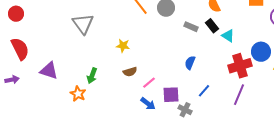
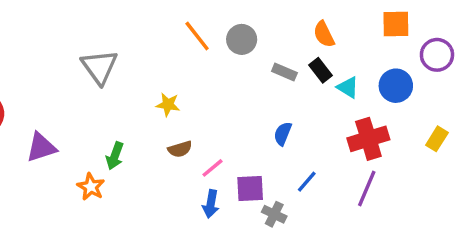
blue circle: (261, 52) -> (396, 86), moved
purple triangle: (49, 71) -> (41, 147), turned -36
blue arrow: (148, 104) -> (211, 204), turned 63

